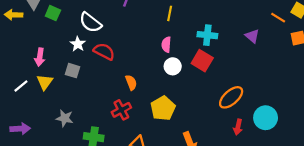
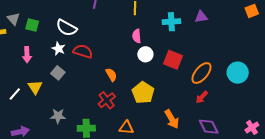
purple triangle: (252, 36) -> (201, 17), moved, turned -40
pink arrow: (40, 57) -> (27, 55), moved
red square: (202, 61) -> (173, 60), moved
gray square: (72, 71) -> (58, 73), turned 32
cyan circle: (266, 118) -> (238, 73), moved
red arrow: (238, 127) -> (202, 97), moved, turned 40

